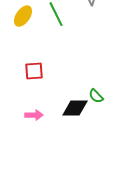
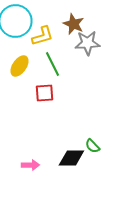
red square: (34, 71) -> (44, 93), moved

